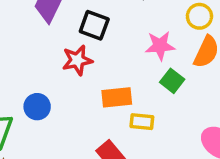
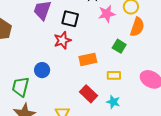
pink star: (160, 46) -> (107, 14), moved
yellow rectangle: (142, 122) -> (114, 75), moved

